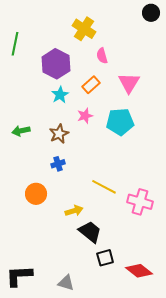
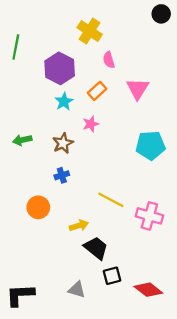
cyan pentagon: (120, 122) -> (150, 145), moved
gray triangle: (66, 283) -> (77, 290), moved

